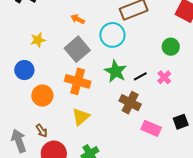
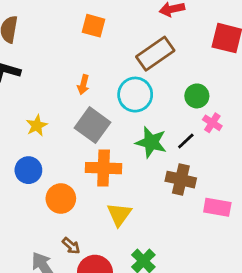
orange arrow: (78, 19) -> (83, 85), turned -88
green circle: (171, 47) -> (197, 96), moved
pink cross: (164, 77) -> (212, 123), moved

